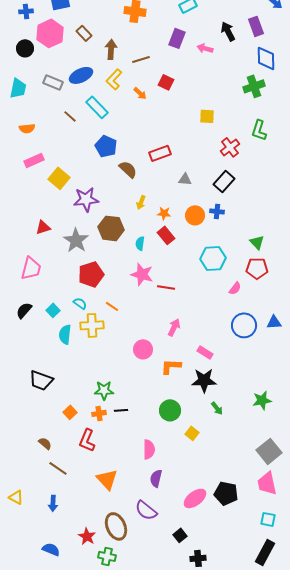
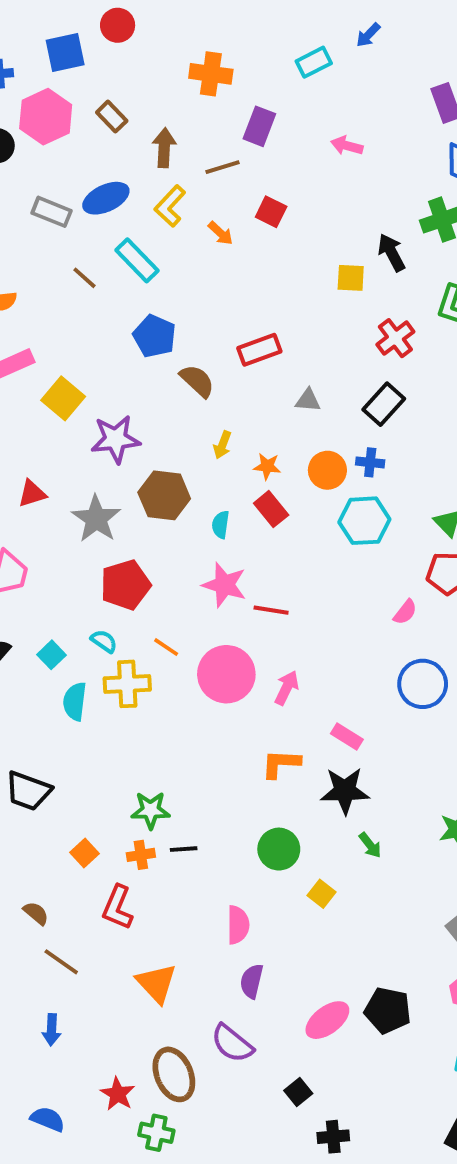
black arrow: (228, 31) -> (392, 253), moved
purple rectangle: (177, 38) -> (259, 126), moved
cyan hexagon: (213, 258) -> (364, 521), moved
pink circle: (143, 349) -> (226, 674), moved, size x1.5

